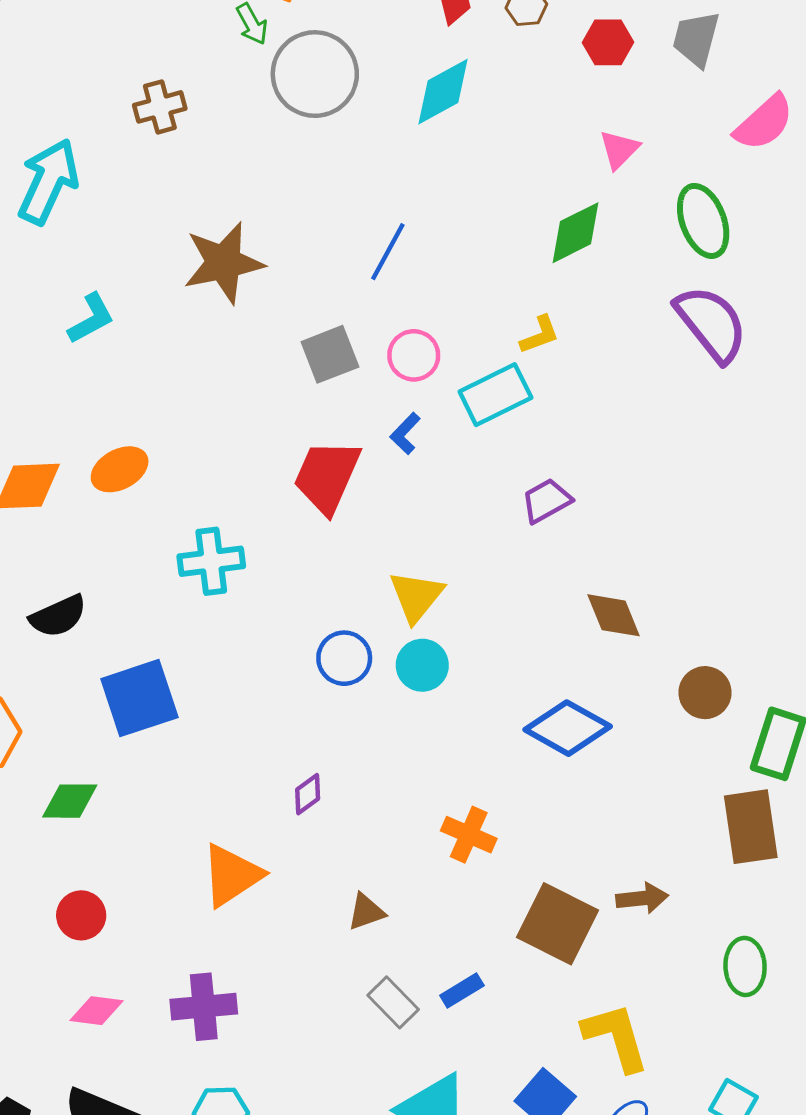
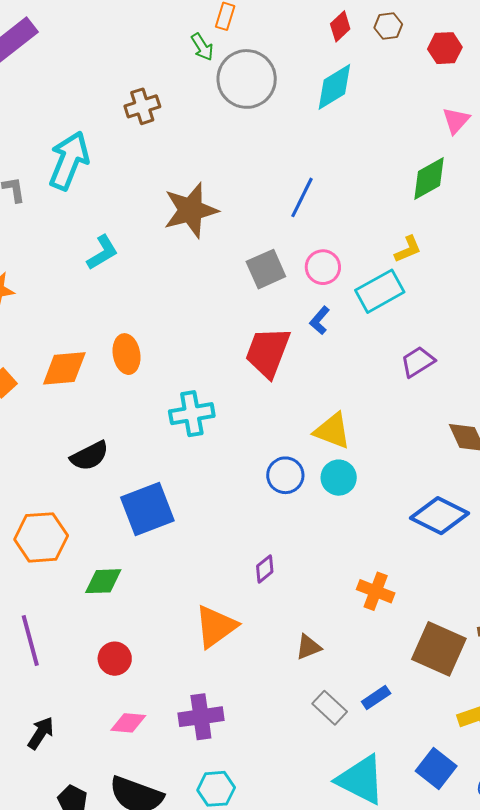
orange ellipse: (120, 469) -> (126, 354), turned -69
yellow triangle: (416, 596) -> (332, 431), turned -45

